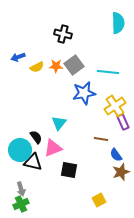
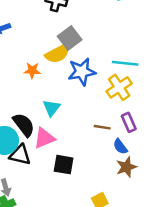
orange star: (56, 66) -> (32, 70), moved
yellow semicircle: (37, 67) -> (58, 54), moved, size x1.5
cyan line: (108, 72) -> (125, 63), moved
purple rectangle: (123, 122) -> (129, 122), moved
black semicircle: (36, 137) -> (24, 125), size x1.5

